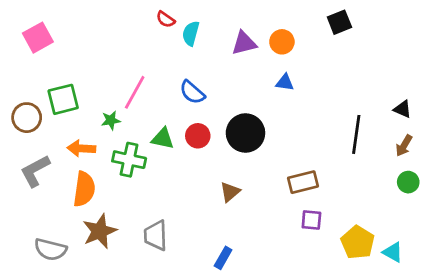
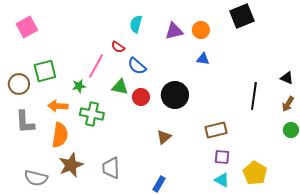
red semicircle: (166, 19) -> (118, 47), moved
black square: (339, 22) -> (242, 16), size x1.4
green triangle: (163, 139) -> (120, 87), moved
gray L-shape: (35, 171) -> (25, 122), turned -65
cyan triangle: (393, 252) -> (222, 180), moved

